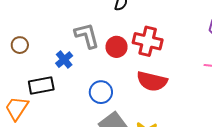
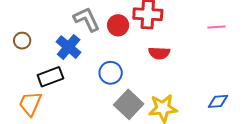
blue cross: (64, 60) -> (69, 47), size x1.4
red semicircle: (152, 81) -> (159, 53), size x0.7

